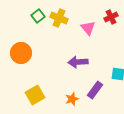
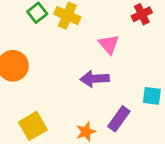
pink triangle: (88, 28) -> (109, 44), moved

